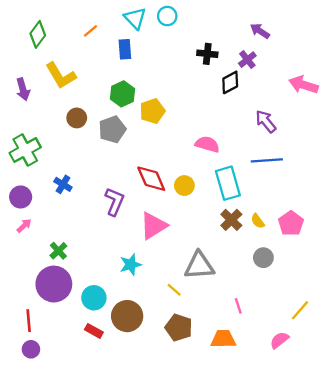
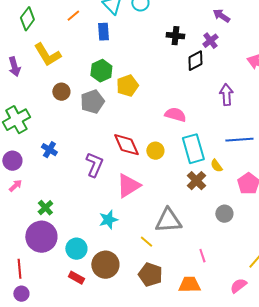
purple arrow: (266, 121) -> (226, 95), turned 35
blue line: (267, 160) -> (239, 140), moved
yellow semicircle: (258, 221) -> (216, 166), moved

